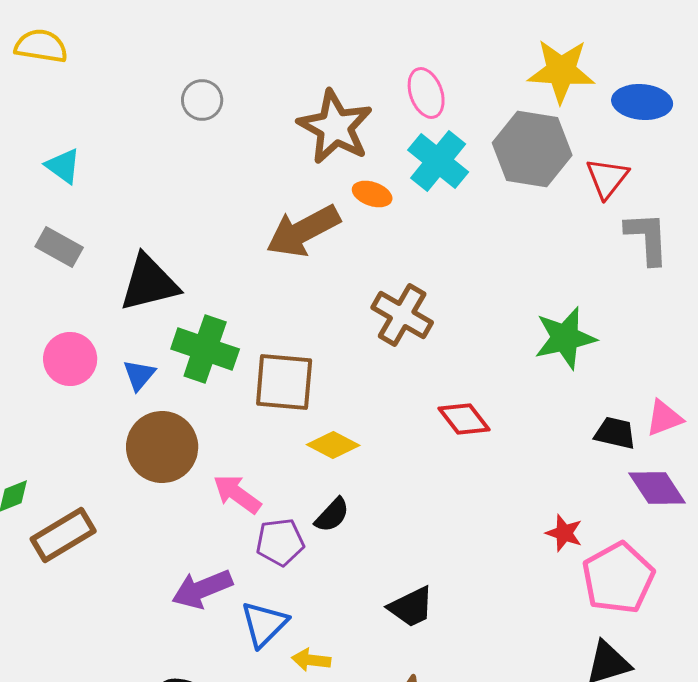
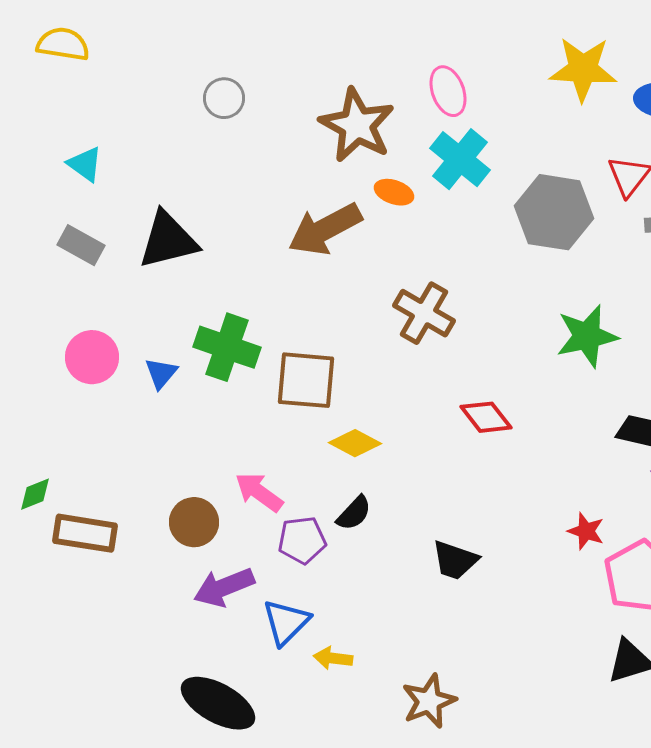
gray hexagon: (532, 149) -> (554, 212), moved
black triangle: (149, 283) -> (168, 240), moved
brown circle: (162, 447) -> (194, 522), moved, size x0.7
brown rectangle: (63, 535) -> (85, 533), turned 40
black trapezoid: (411, 607) -> (455, 560), moved, turned 45

